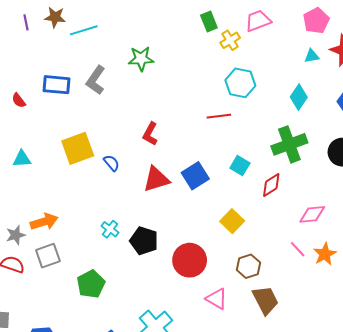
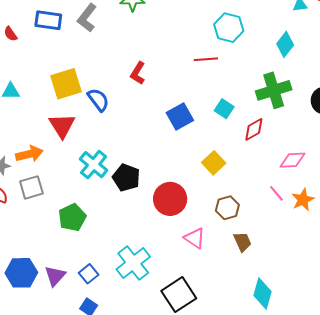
blue semicircle: (111, 163) -> (98, 100), size x1.4
red triangle: (156, 179) -> (62, 126), moved, turned -48
cyan cross: (110, 229) -> (94, 165), size x1.6
brown trapezoid: (265, 300) -> (242, 242), size x0.7

